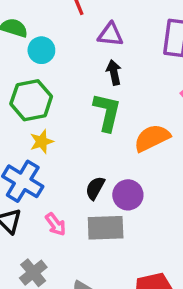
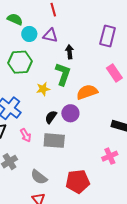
purple triangle: (110, 35) -> (50, 35), moved
yellow star: (42, 142) -> (43, 89), moved
purple circle: (128, 195) -> (70, 113), moved

